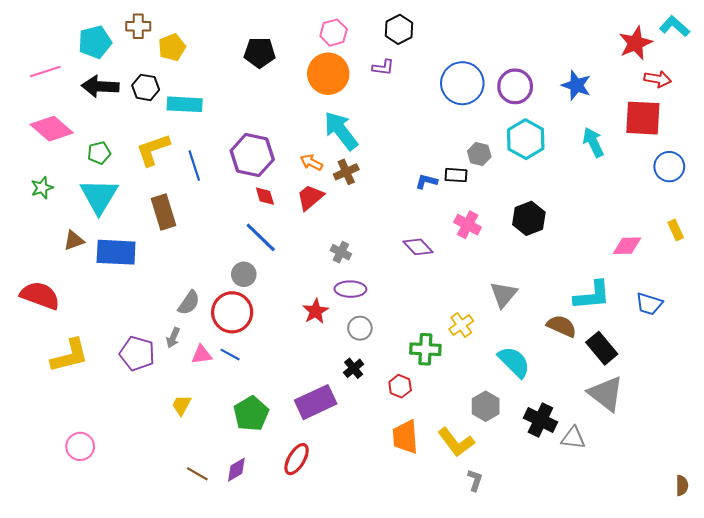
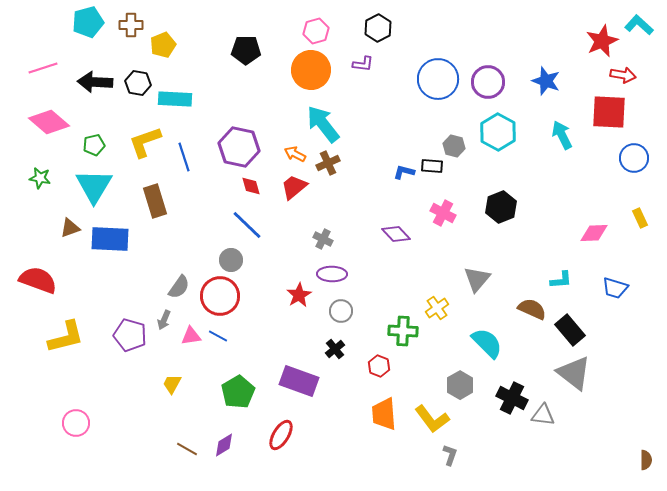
cyan pentagon: (95, 42) -> (88, 22), moved
green star: (42, 188) -> (40, 178), turned 30
cyan L-shape: (592, 295) -> (561, 280), size x0.6
purple rectangle: (316, 402) -> (299, 381), turned 45

